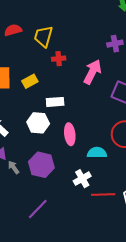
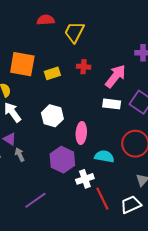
red cross: (59, 59) -> (84, 67), moved
white rectangle: (55, 102) -> (112, 104), moved
purple hexagon: (41, 165) -> (62, 160), moved
red line: (103, 194) -> (102, 199), turned 55

